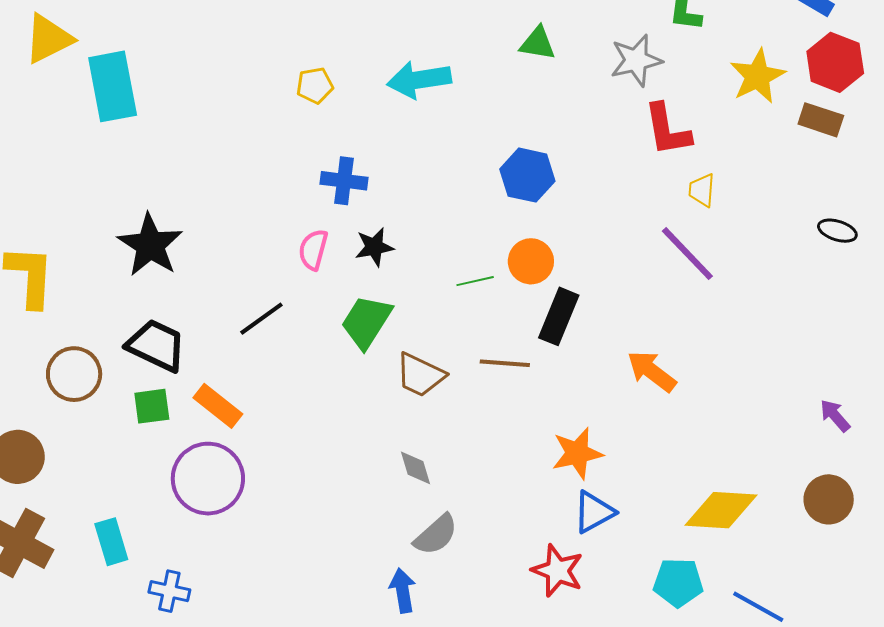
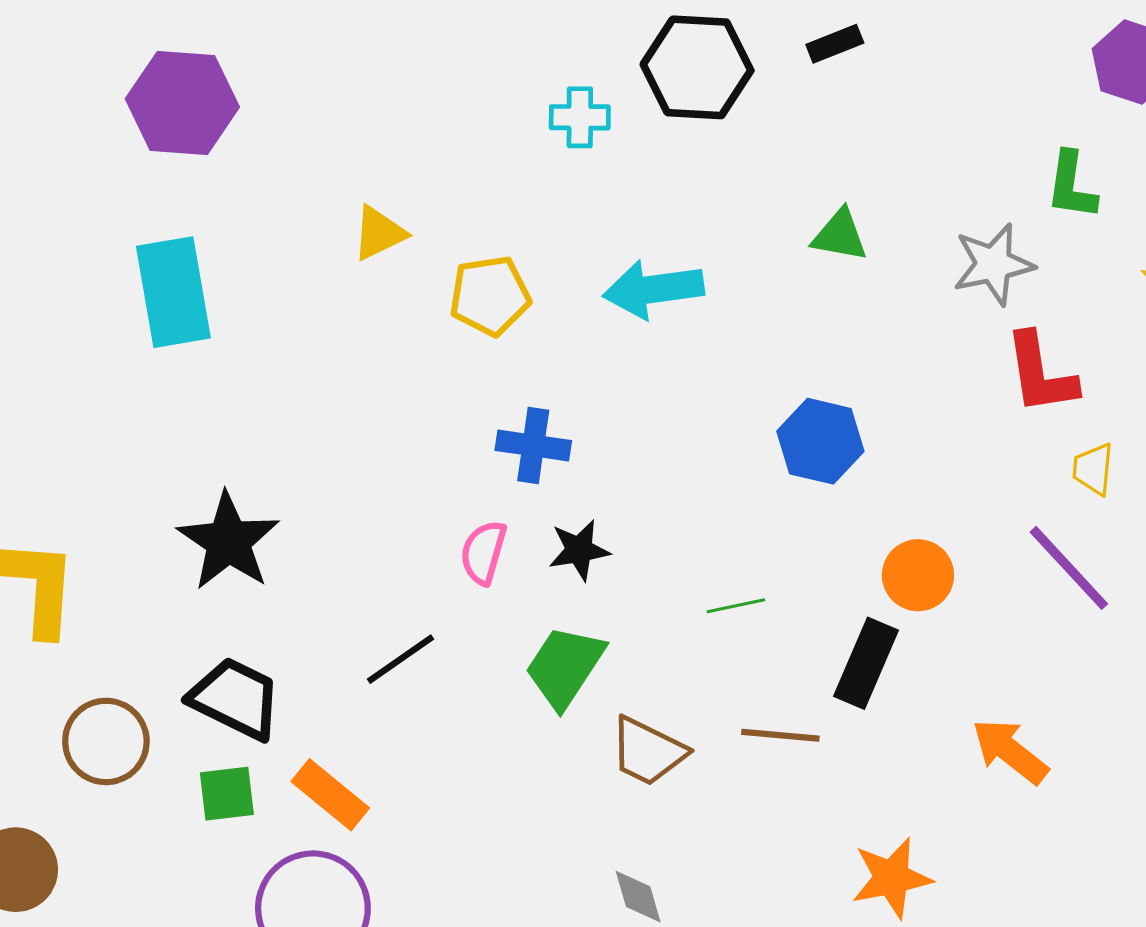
yellow triangle: (48, 39) -> (379, 233), moved, size x0.7
yellow pentagon: (315, 86) -> (490, 296), size x1.4
orange circle: (531, 261) -> (918, 575), moved

